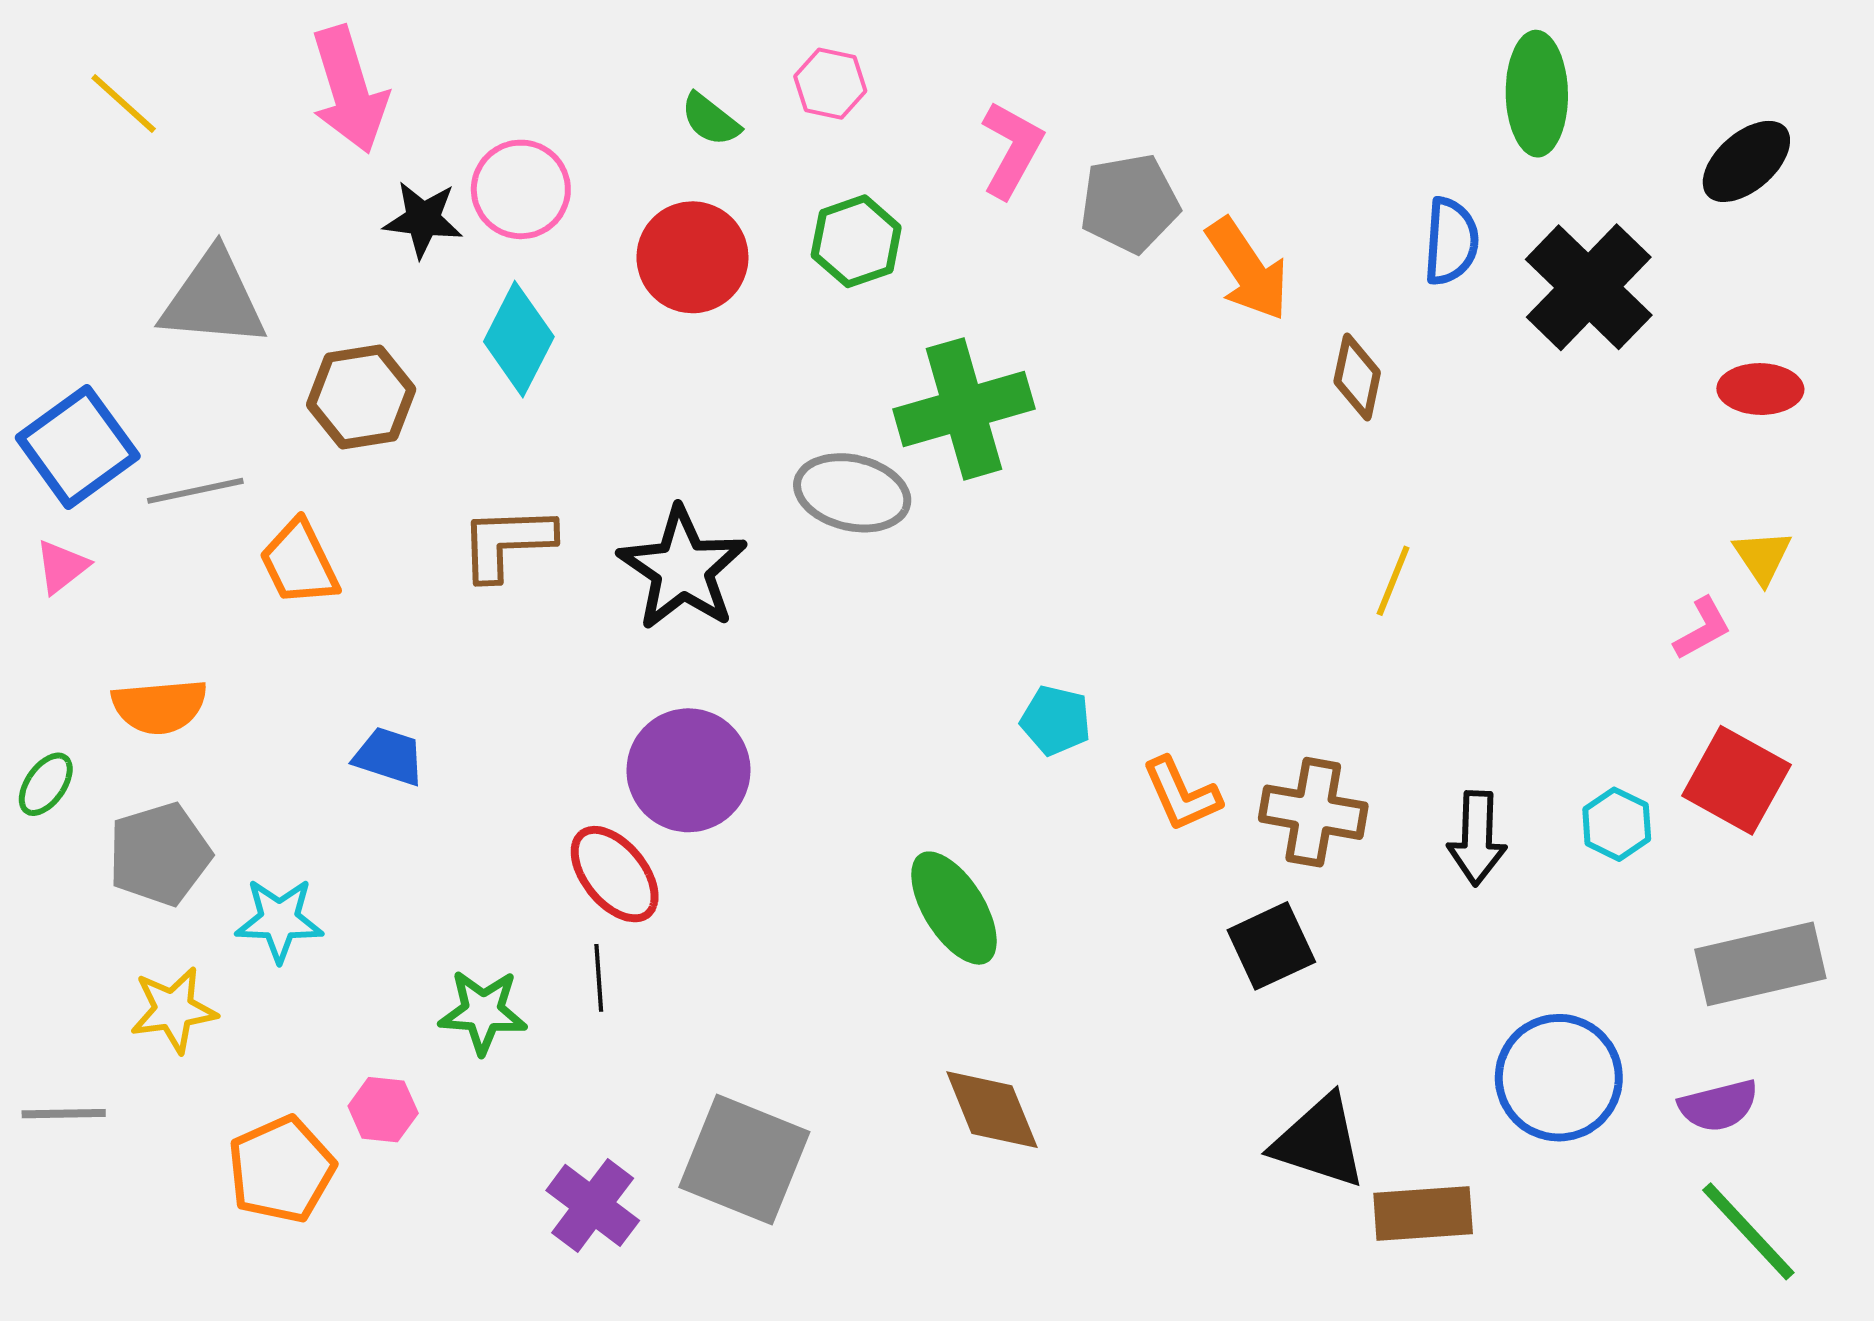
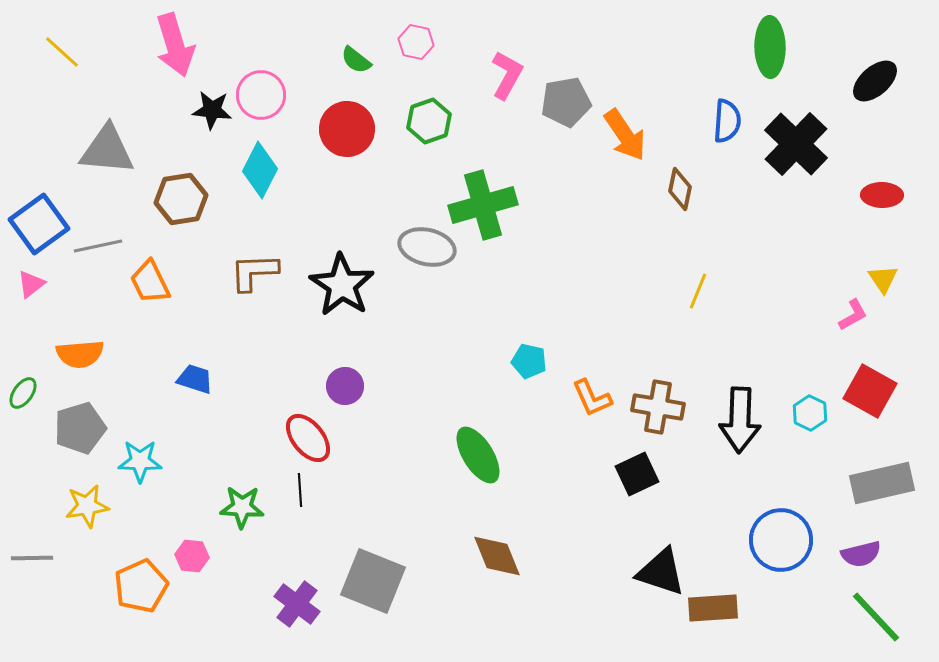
purple circle: (688, 770) -> (345, 386), size x0.6
black arrow: (1477, 838) -> (740, 420), size x1.4

